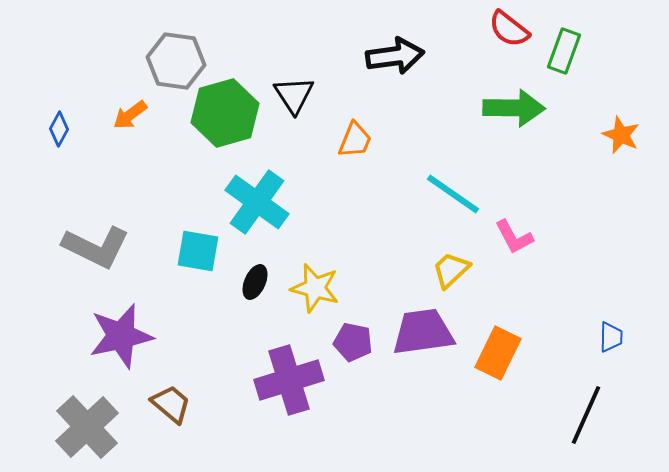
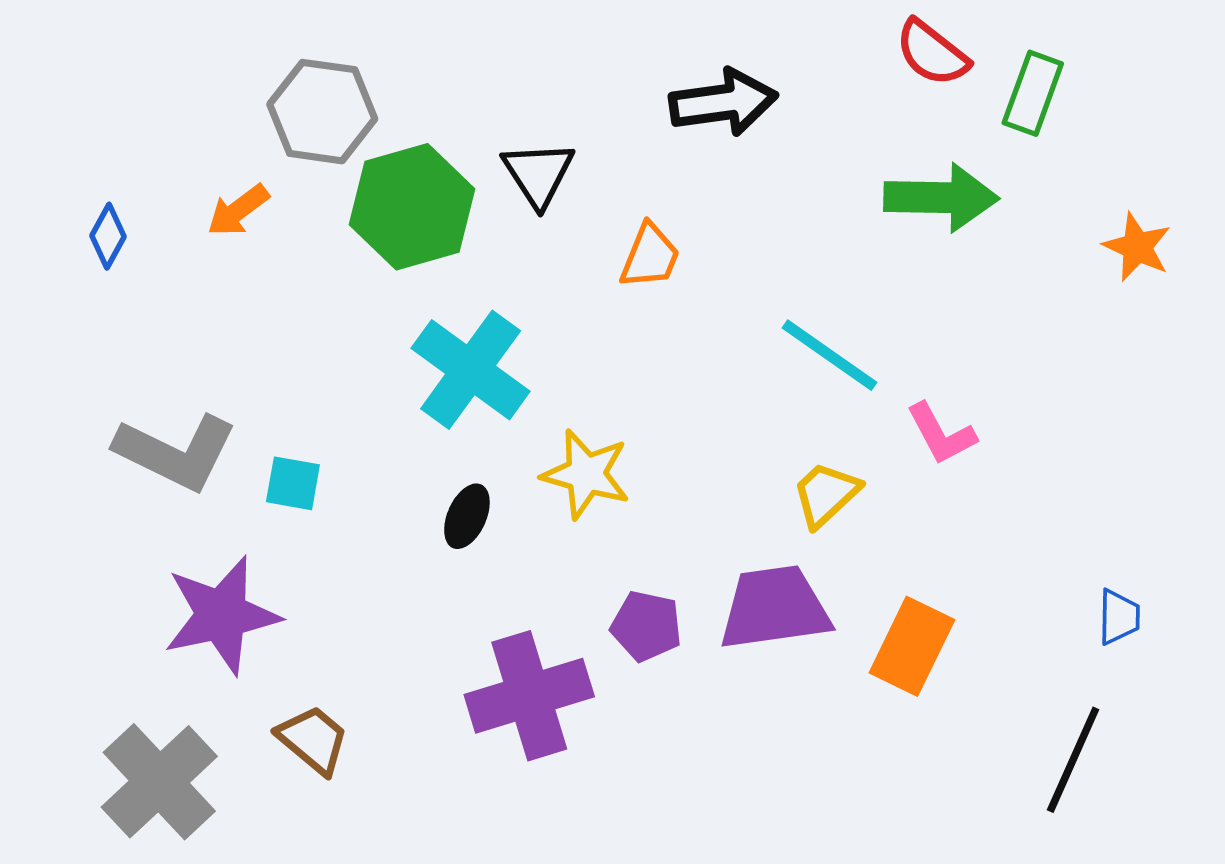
cyan square: (198, 251) -> (293, 483), moved, size x0.7
yellow star: (315, 288) -> (586, 474), moved

